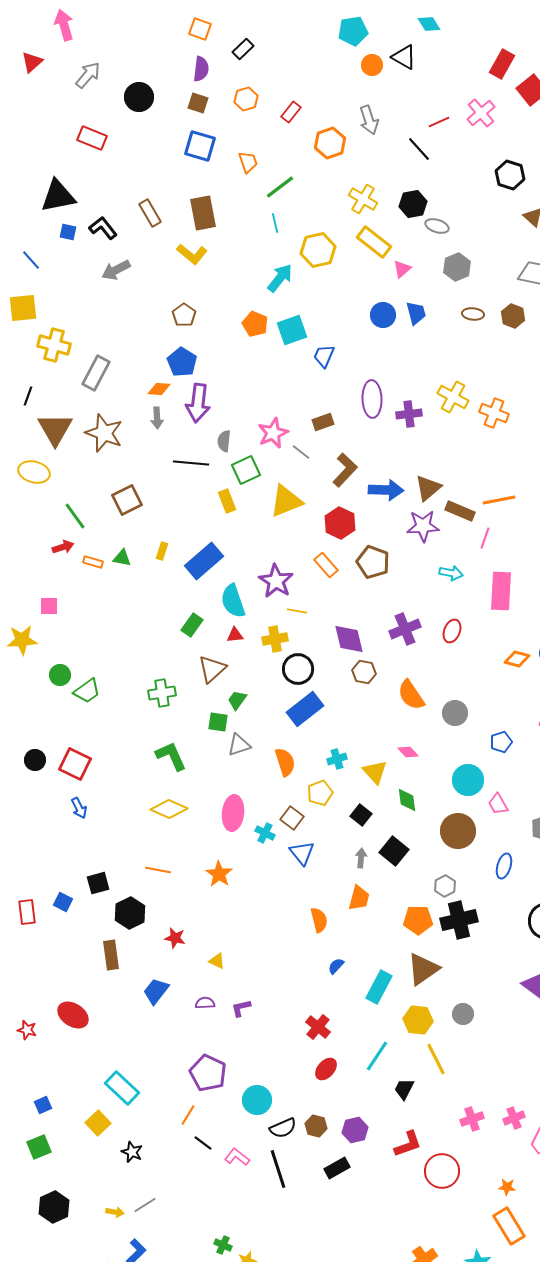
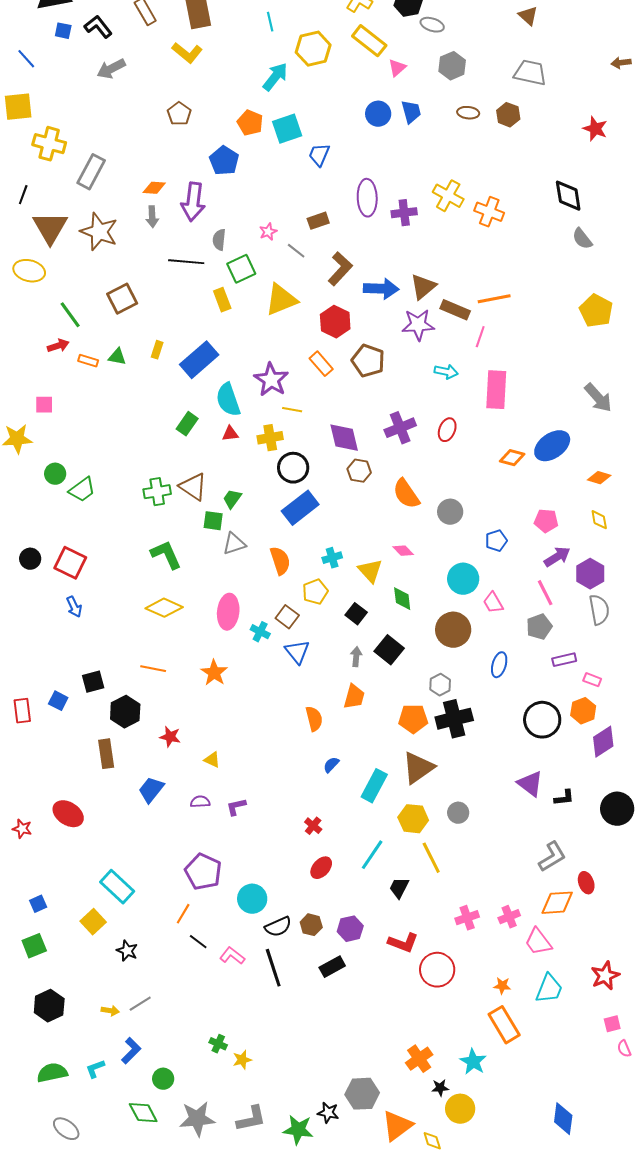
blue pentagon: (182, 362) -> (224, 161), moved
pink star: (273, 433) -> (268, 232), size x0.6
brown triangle: (212, 669) -> (193, 487), moved, turned -44
red cross: (318, 1027) -> (313, 826), size x0.7
red L-shape: (408, 1144) -> (403, 943), turned 40

